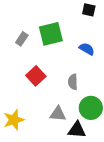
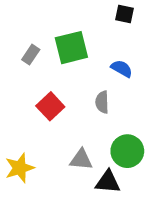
gray semicircle: (73, 82) -> (102, 102), moved

